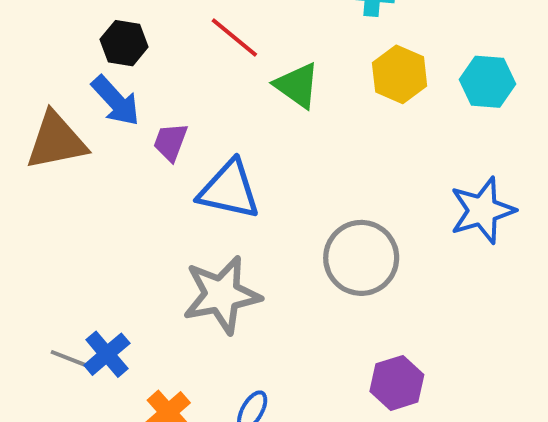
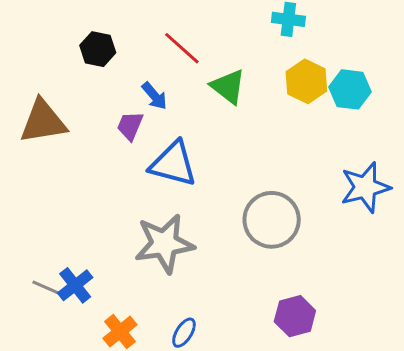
cyan hexagon: (487, 82) -> (350, 89), moved
blue arrow: (116, 101) -> (155, 96), moved, size x0.7

